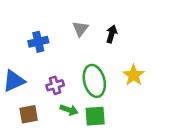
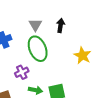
green ellipse: (94, 81) -> (38, 49), moved

